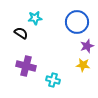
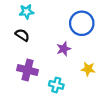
cyan star: (35, 18) -> (26, 12), moved
purple star: (87, 46) -> (64, 49), moved

